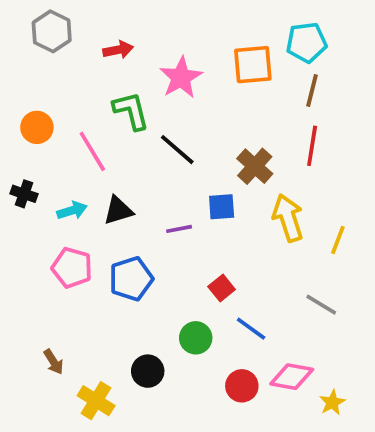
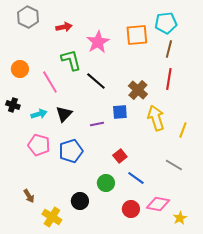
black triangle: (118, 210) -> (64, 114), turned -30

